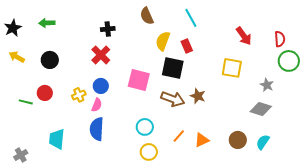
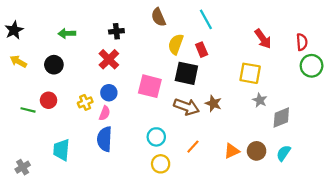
green arrow: (47, 23) -> (67, 33), moved
gray star: (267, 85) -> (260, 100), moved
gray diamond: (261, 109) -> (281, 117), turned -40
orange triangle: (202, 140) -> (232, 151), moved

